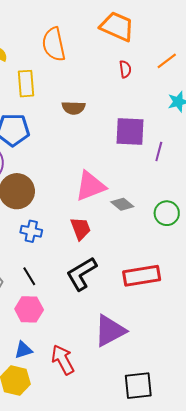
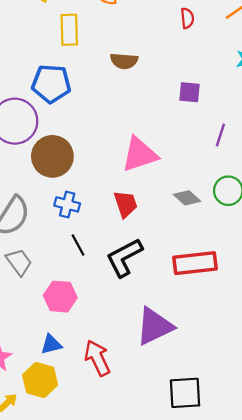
purple square: (130, 132) -> (190, 92), size x0.6
purple line: (159, 152) -> (220, 135), moved
gray diamond: (122, 204) -> (187, 198), moved
black line: (29, 276) -> (78, 245), moved

